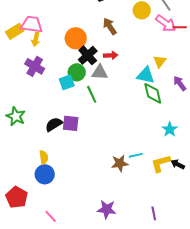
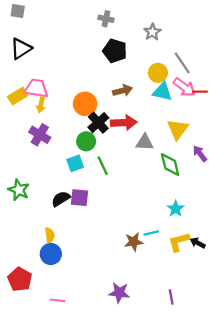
brown arrow: (110, 26) -> (123, 91), turned 108
red arrow: (111, 55) -> (124, 123), size x1.6
yellow triangle: (160, 61) -> (178, 129), size x1.5
gray triangle: (100, 72) -> (145, 142), moved
cyan triangle: (146, 75) -> (162, 92), moved
cyan square: (67, 82) -> (75, 163), moved
cyan star: (170, 129) -> (176, 209), moved
pink line: (51, 216) -> (57, 300), turned -40

